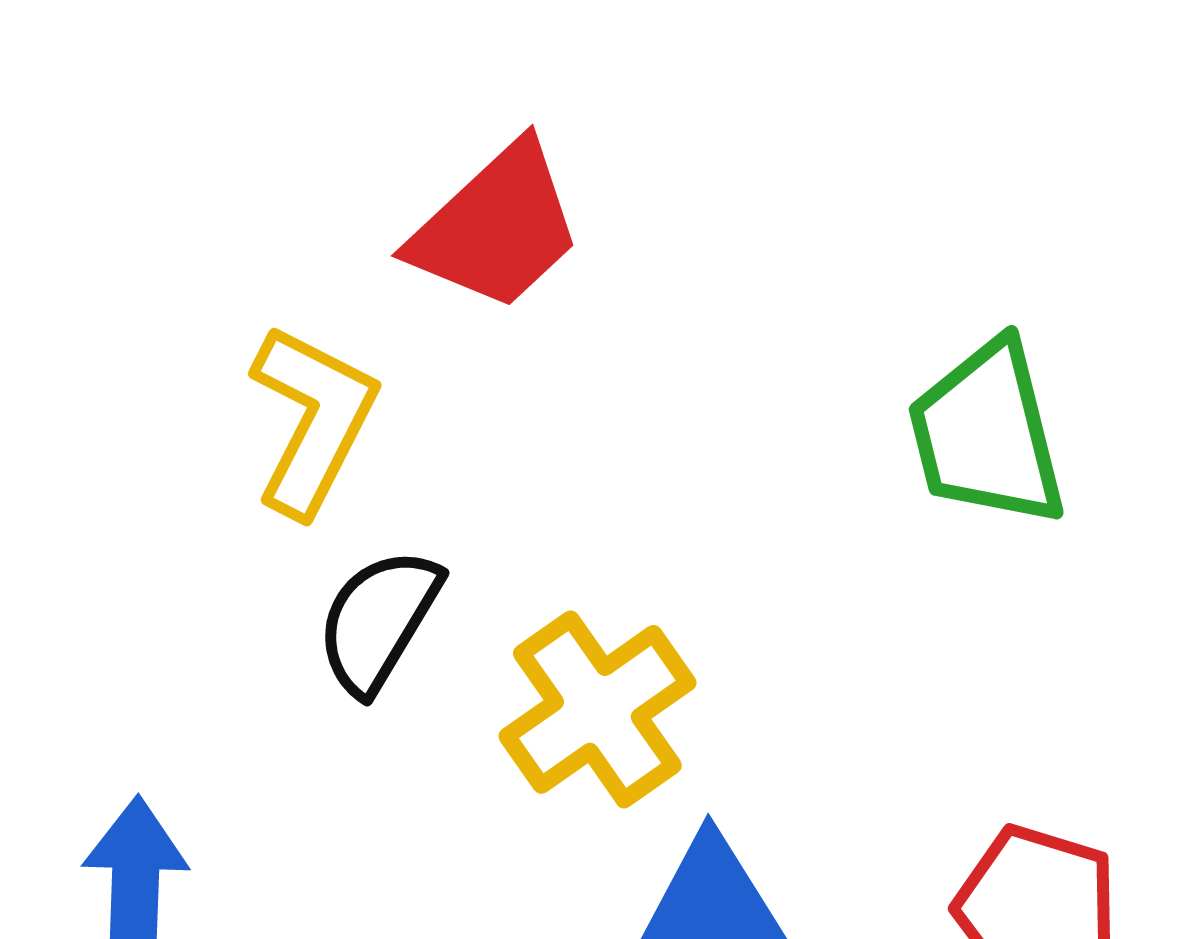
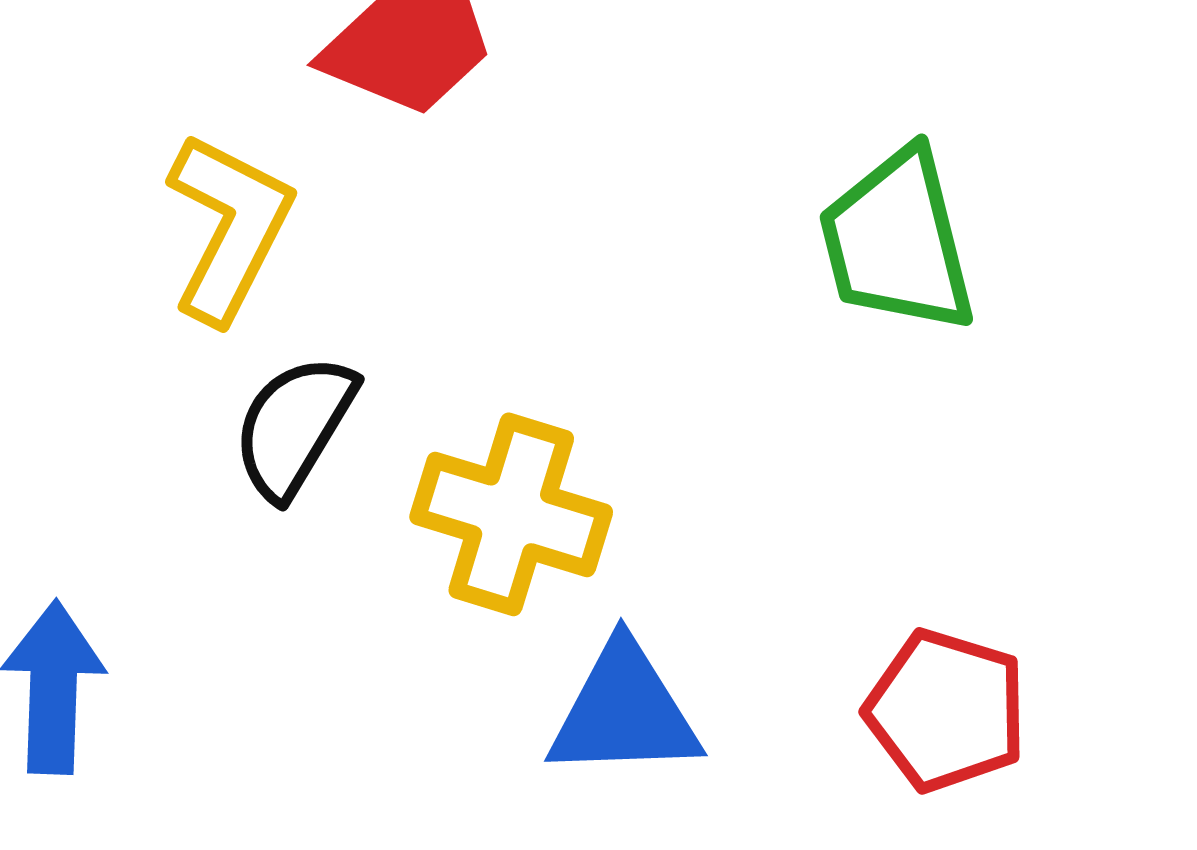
yellow cross: (597, 709) -> (511, 514), turned -38

